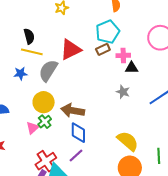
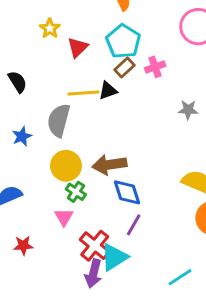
red triangle: (71, 50) -> (78, 47), moved, size x0.7
yellow line: (32, 52) -> (83, 93), moved
black triangle: (132, 68) -> (108, 91), moved
gray star: (123, 92) -> (188, 110), moved
pink triangle: (33, 128) -> (64, 217), moved

